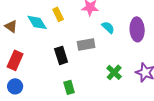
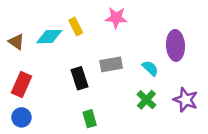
cyan diamond: (37, 22) -> (49, 37), turned -60
cyan semicircle: (108, 27) -> (150, 68), moved

